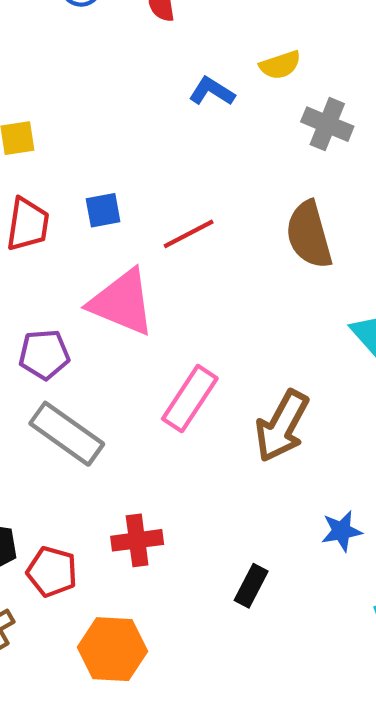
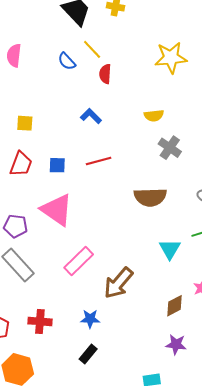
blue L-shape: (212, 91) -> (91, 116), moved
red line: (189, 234) -> (99, 161), moved
brown semicircle: (309, 235) -> (150, 197), turned -88
blue star: (342, 531) -> (90, 319), moved

